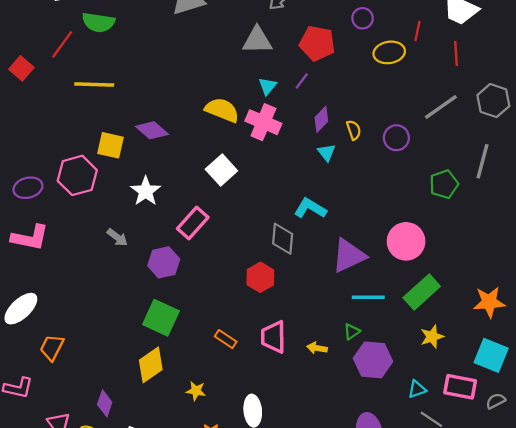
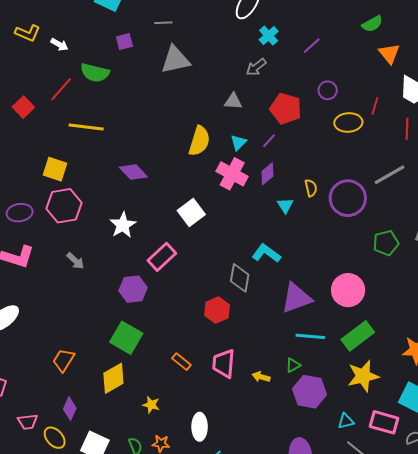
gray triangle: (257, 40) -> (233, 101), size x0.7
yellow semicircle: (222, 110) -> (199, 141), moved, turned 80
purple diamond: (321, 119) -> (267, 174), moved
purple circle: (396, 138) -> (348, 198), size x1.6
yellow square: (110, 145) -> (55, 169), moved
gray arrow: (117, 237) -> (75, 261), moved
yellow star: (432, 337) -> (363, 376), size x1.5
orange trapezoid: (52, 348) -> (63, 360), moved

